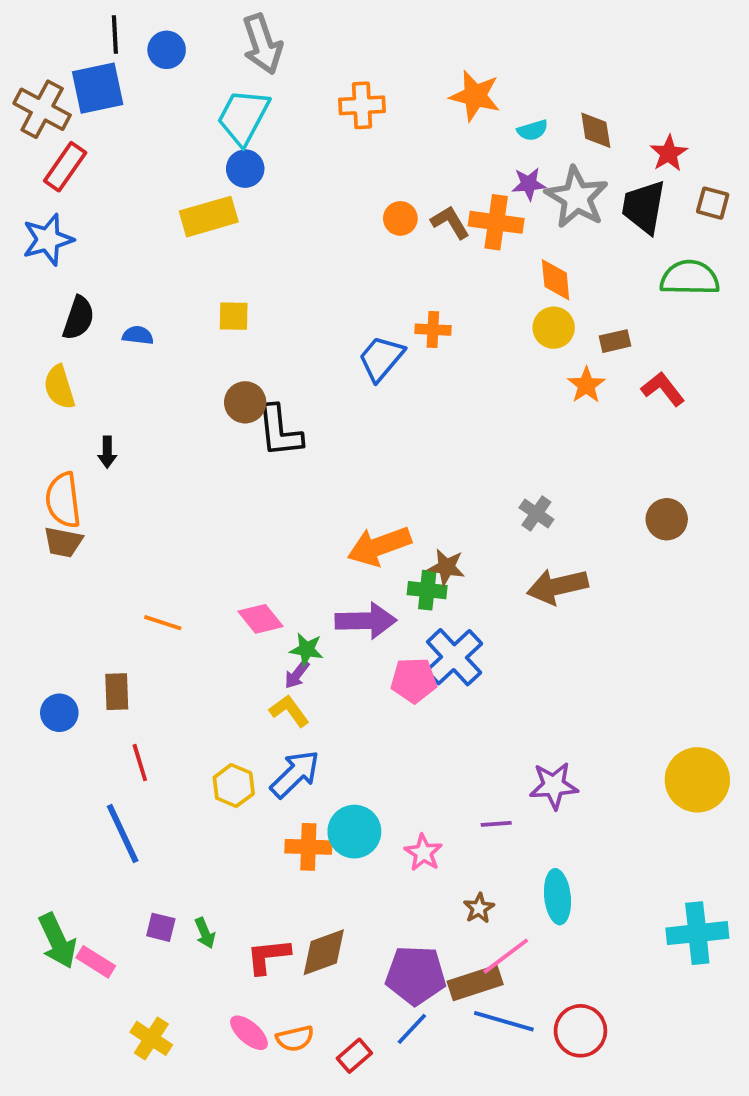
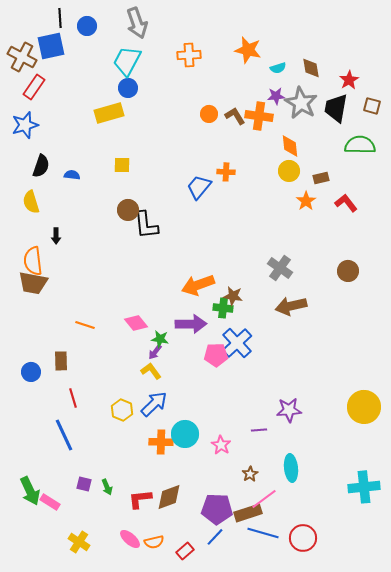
gray cross: (536, 513) -> (280, 268), size x1.4
brown trapezoid: (63, 542) -> (33, 283), size x1.4

